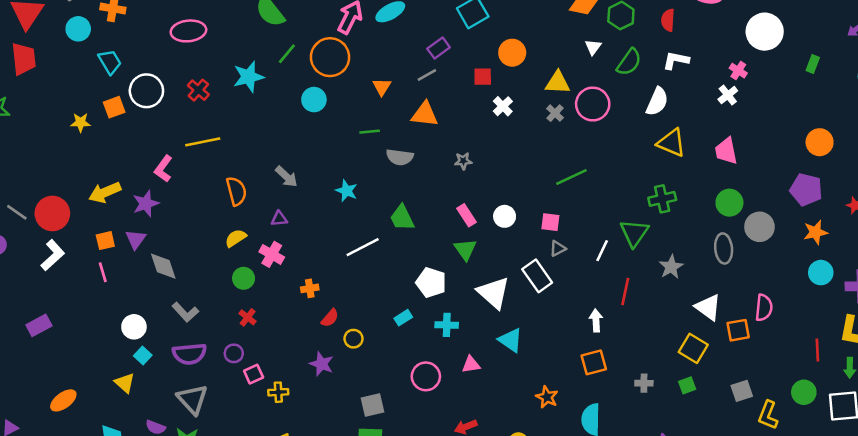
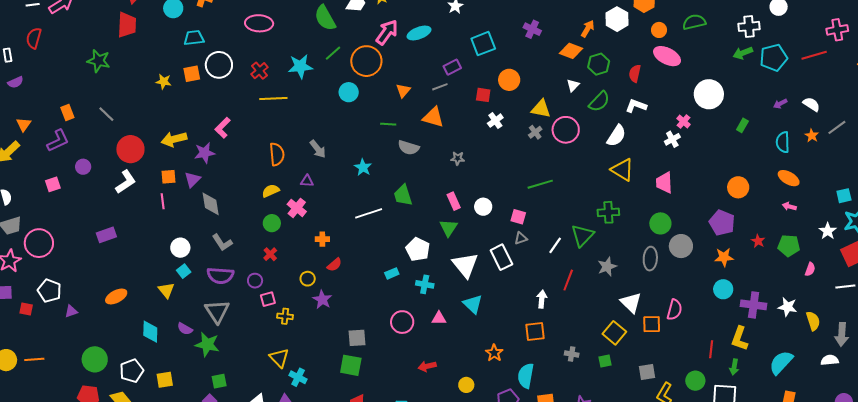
cyan trapezoid: (110, 62) -> (194, 38), turned -75
yellow line: (203, 142) -> (273, 98), moved
gray line: (17, 212) -> (106, 114), moved
yellow circle: (353, 339) -> (308, 279), moved

